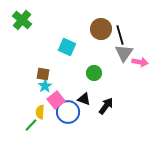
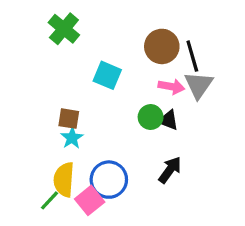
green cross: (22, 20) -> (64, 29), moved
pink arrow: (140, 62) -> (171, 87), moved
black triangle: (84, 99) -> (168, 120), moved
pink square: (56, 100) -> (90, 200), moved
yellow semicircle: (40, 112) -> (64, 180), size x1.5

